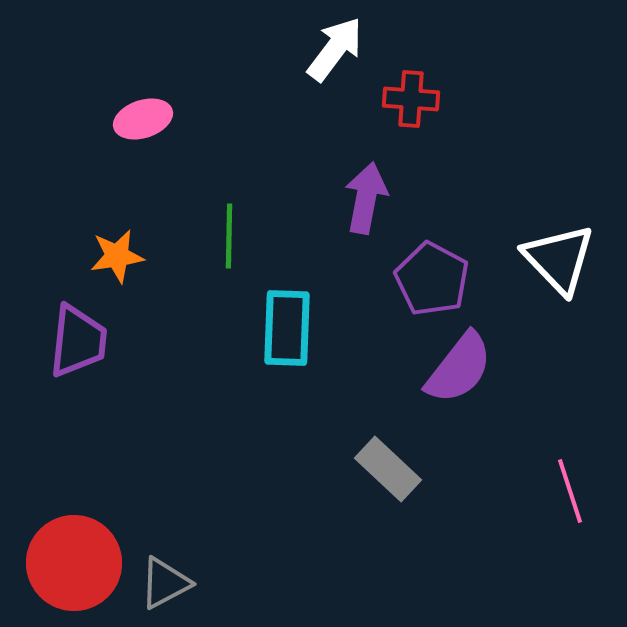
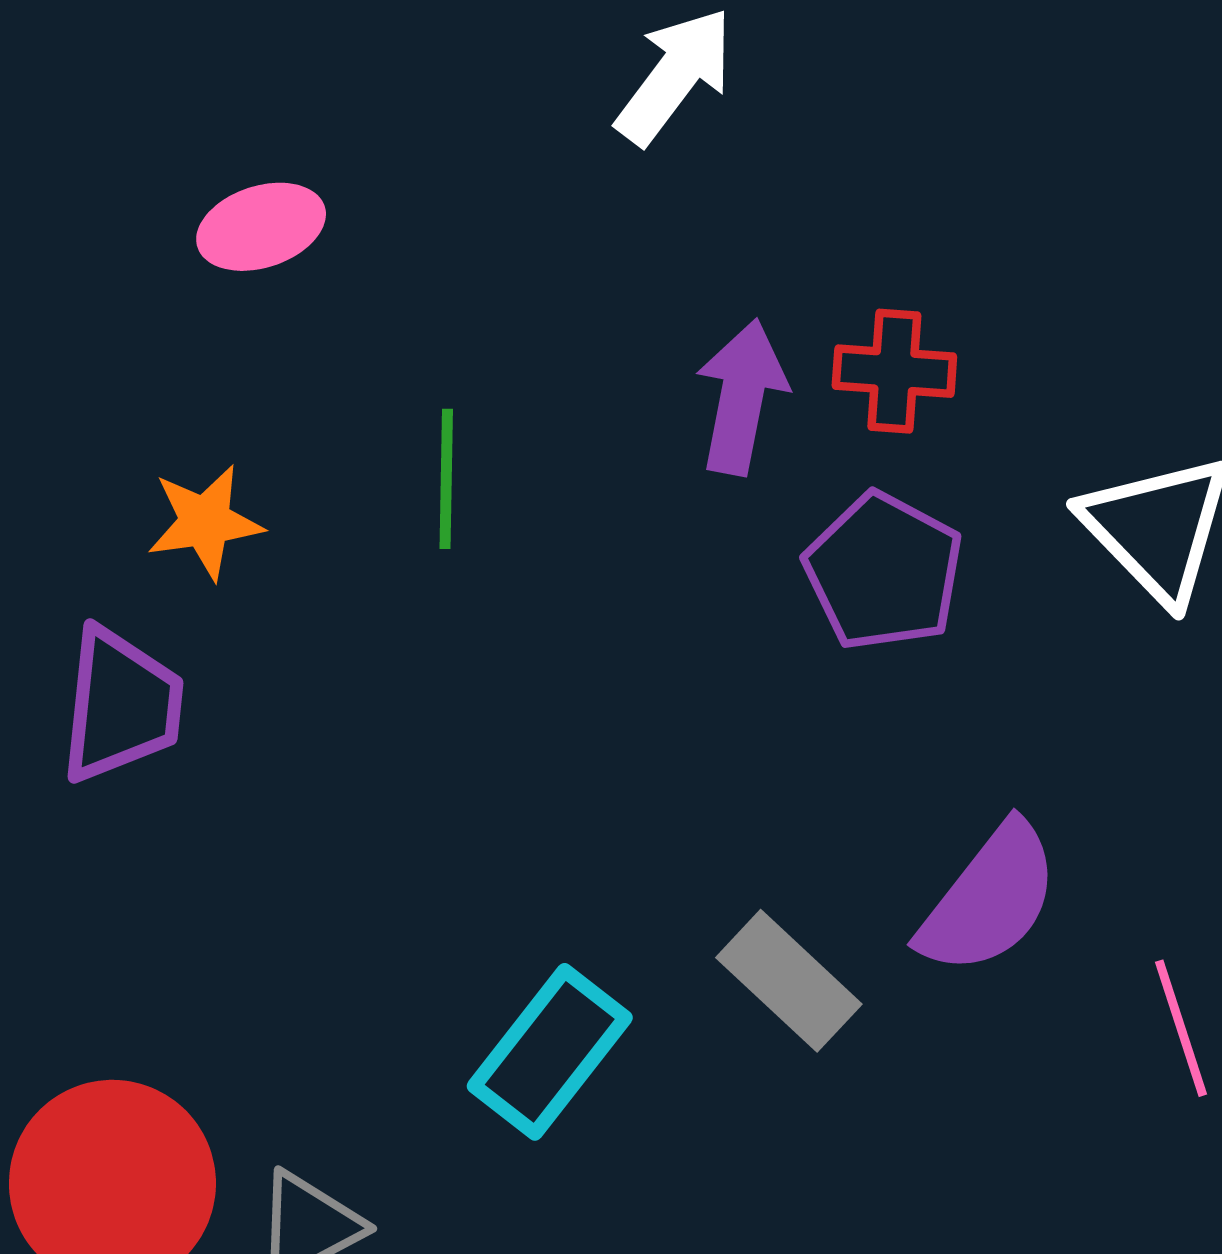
red cross: (411, 99) -> (894, 371), moved
cyan rectangle: (287, 328) -> (550, 1052), moved, turned 36
purple semicircle: (459, 368) -> (989, 899), moved

